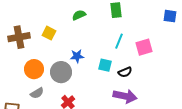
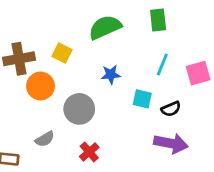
green semicircle: (79, 15) -> (105, 27), size x1.6
blue star: (77, 56) -> (111, 75), moved
orange circle: (34, 69) -> (41, 86), moved

